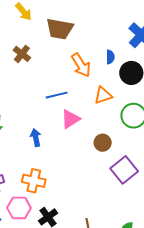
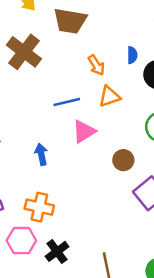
brown cross: (22, 54) -> (24, 52), size x1.6
orange arrow: (81, 65) -> (96, 65), size x0.7
orange triangle: (103, 95) -> (109, 97), moved

